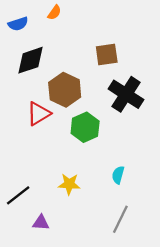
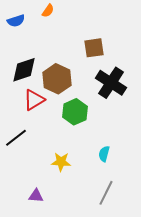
black diamond: (31, 60) -> (24, 70), moved
black line: (18, 195) -> (16, 138), moved

